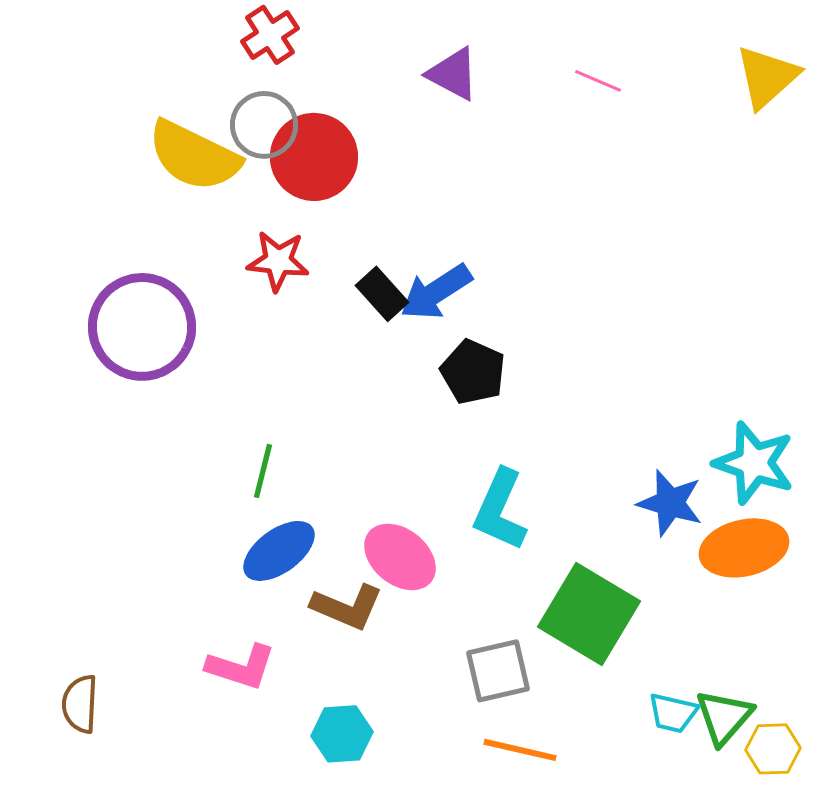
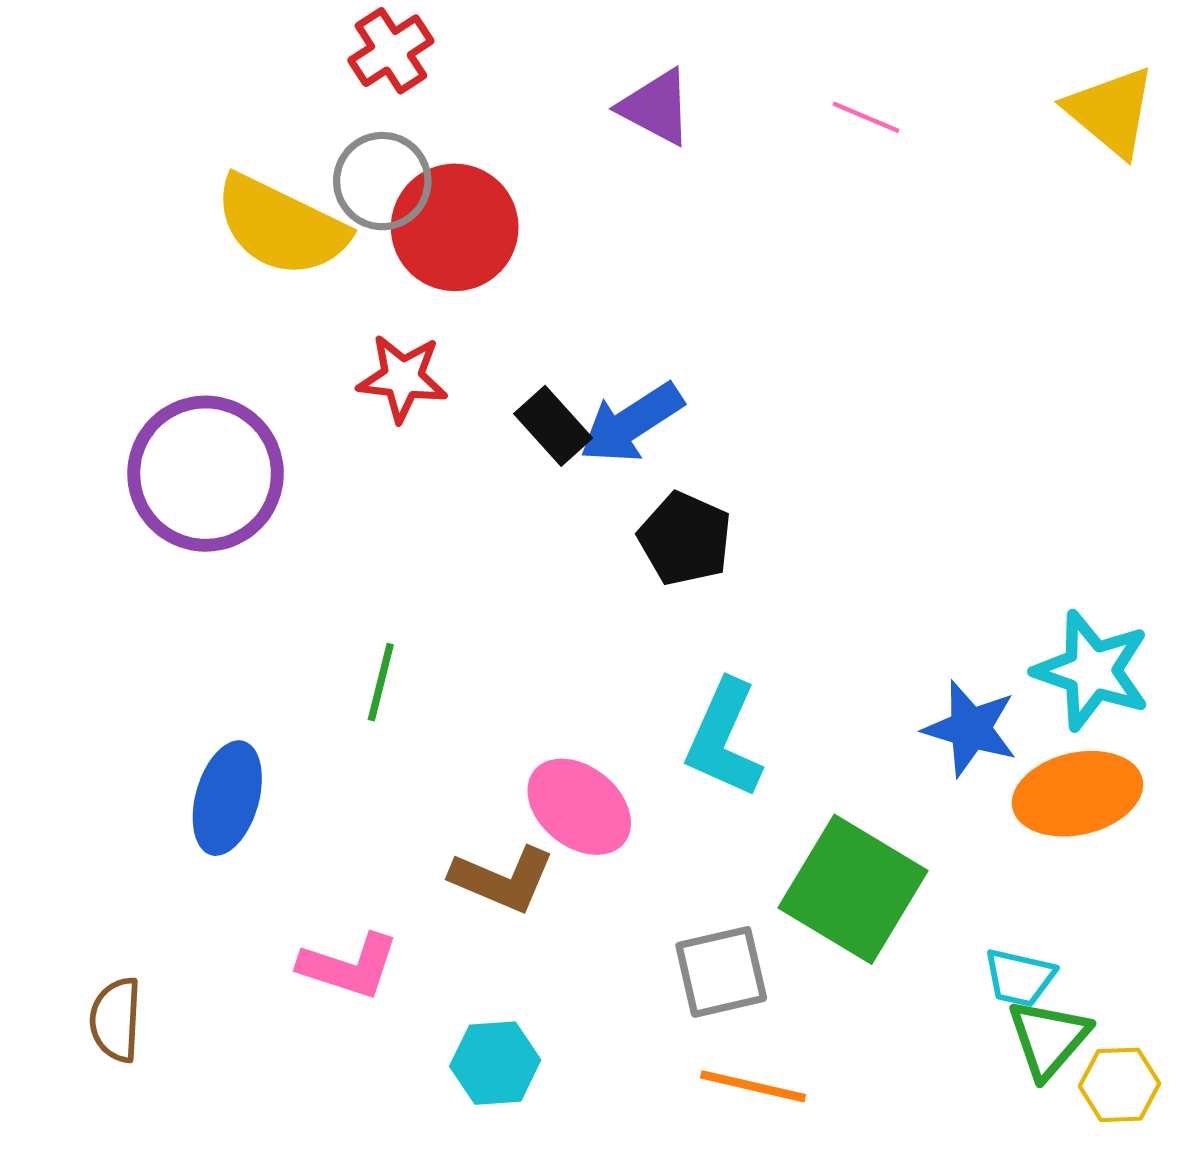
yellow triangle: (767, 77) -> (1111, 112), turned -38
blue ellipse: (279, 551) -> (227, 798), moved, turned -38
cyan trapezoid: (673, 713) -> (1020, 978), moved

